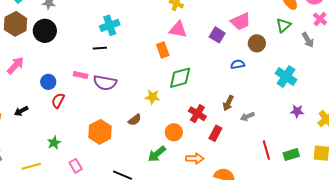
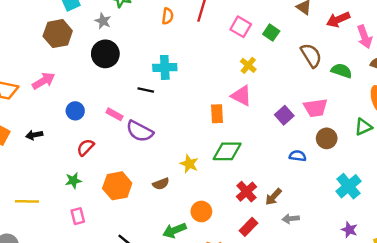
black circle: (45, 31) -> (105, 54), moved
red semicircle: (58, 101) -> (85, 147), moved
red cross: (197, 114) -> (246, 192), moved
green star: (54, 143) -> (73, 181), moved

